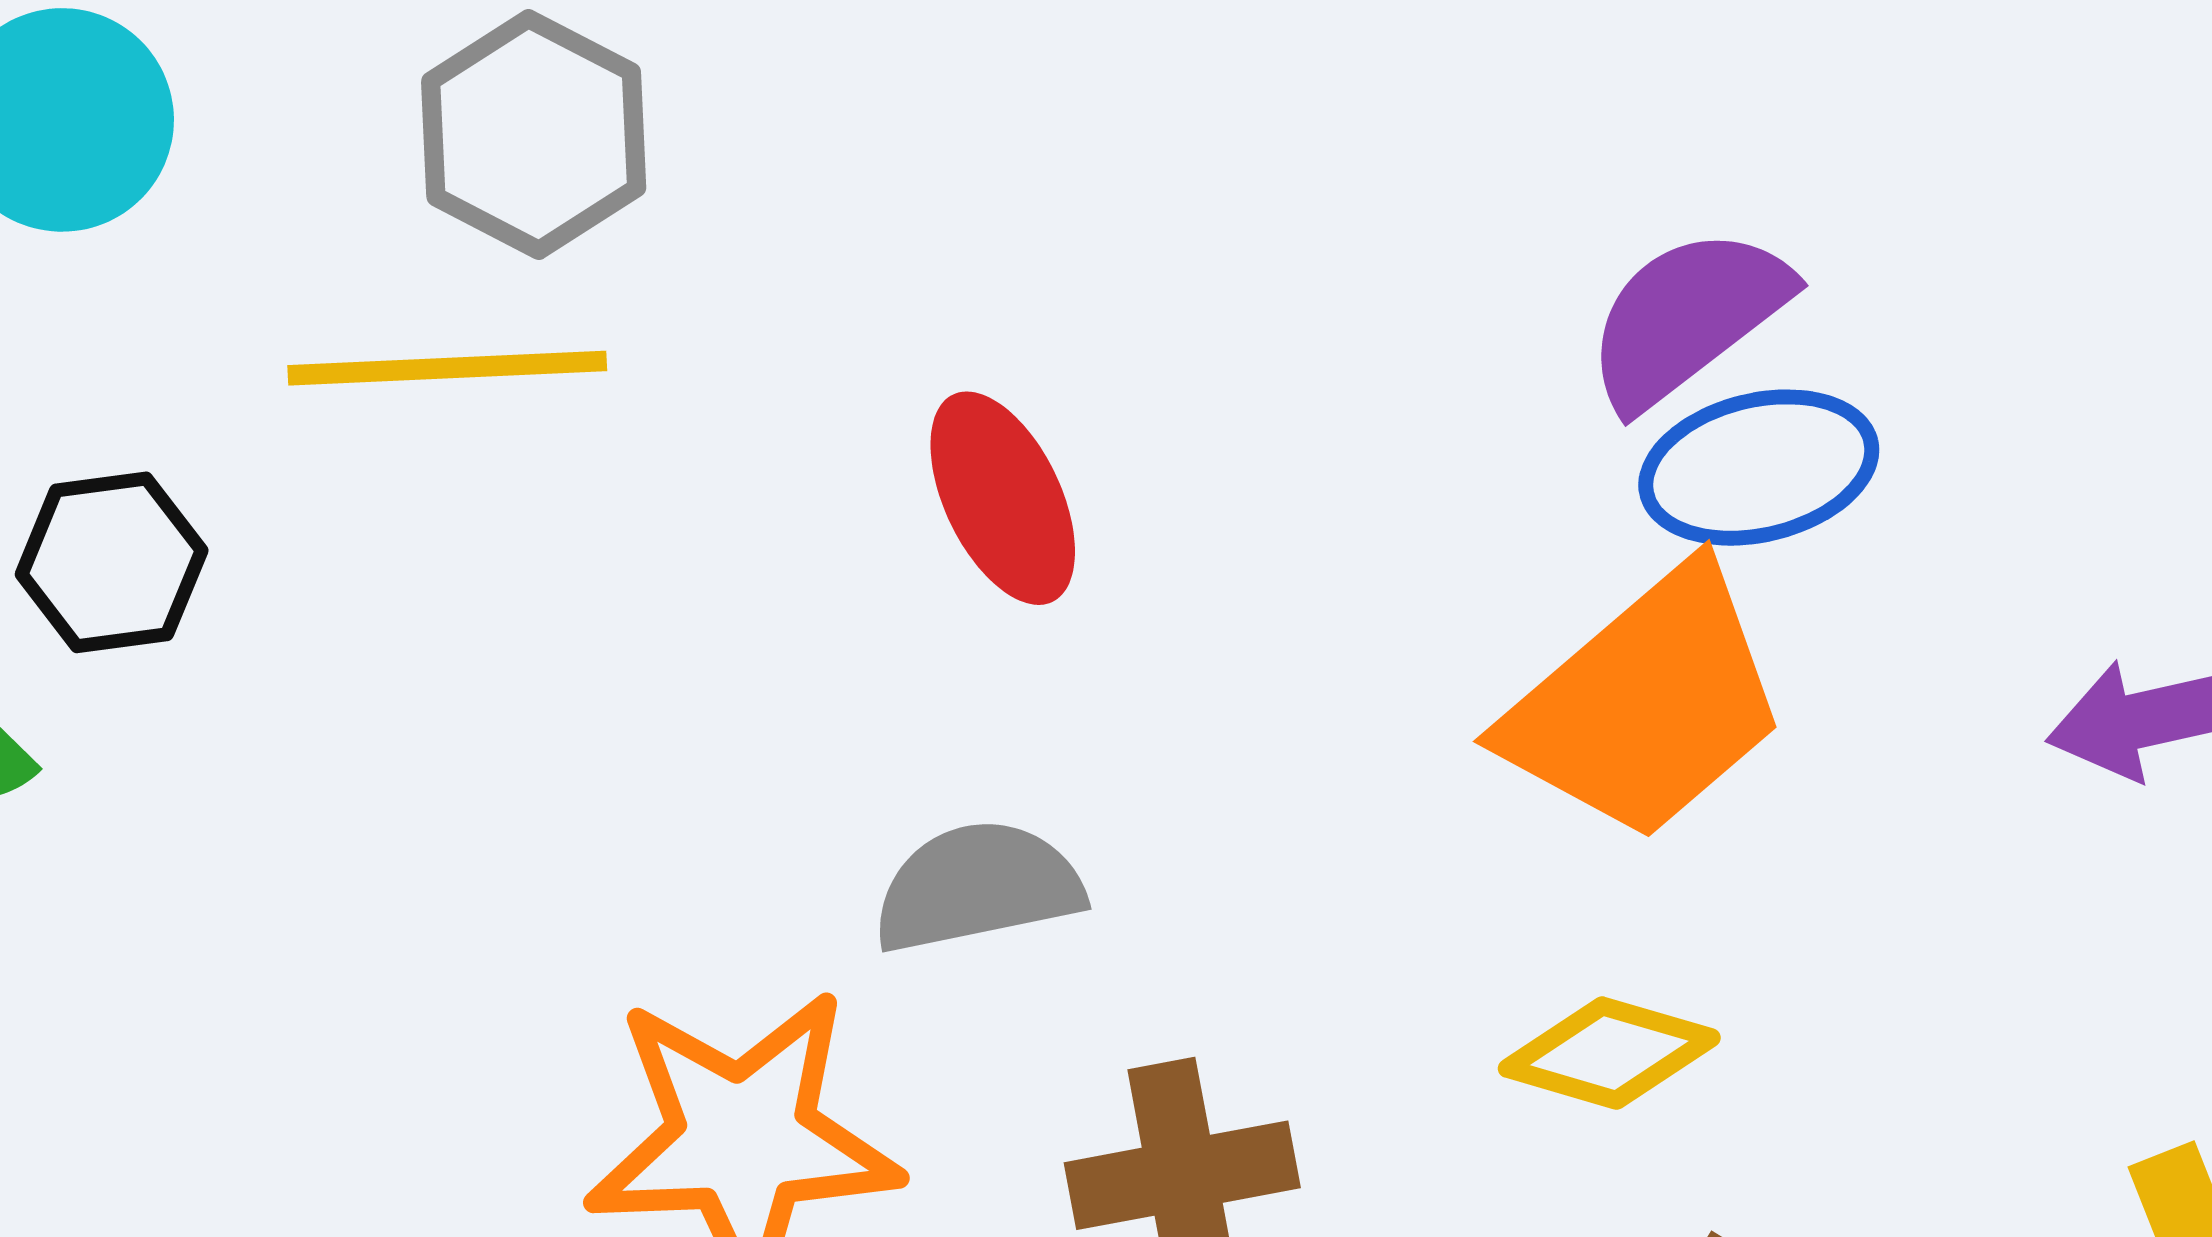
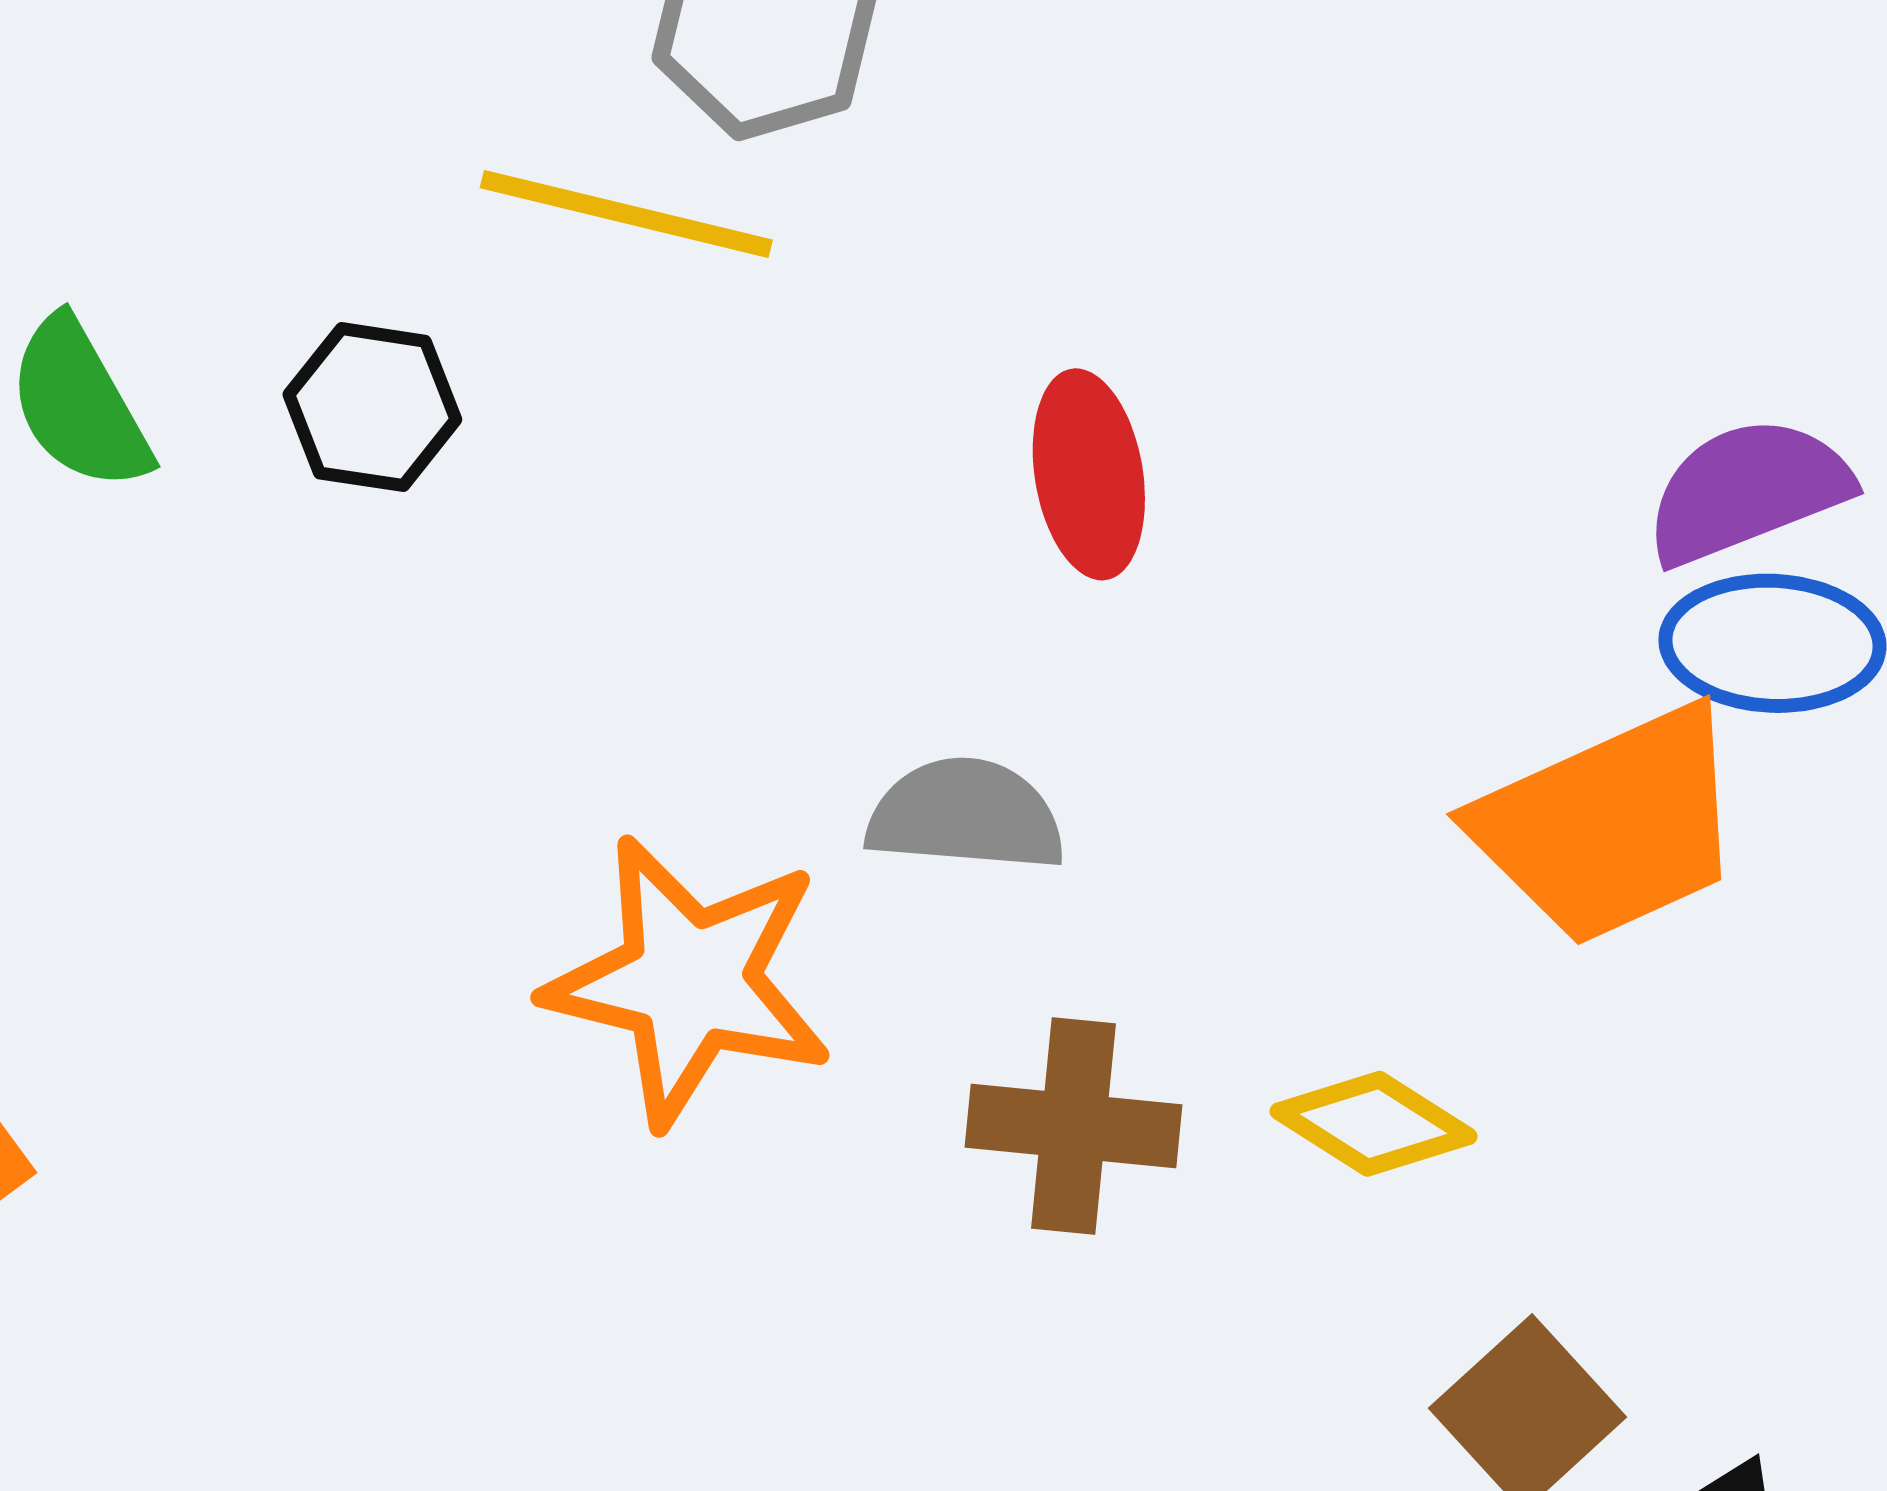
black hexagon: (112, 562) -> (372, 407), moved
yellow diamond: (1609, 1053) -> (1373, 1124), moved

